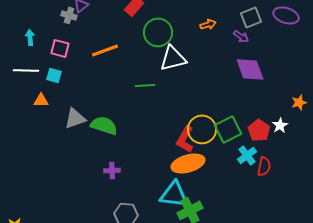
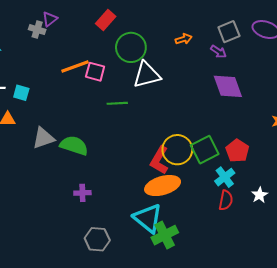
pink square: (60, 48) -> (95, 72), moved
white star: (280, 125) -> (260, 195), moved
red semicircle: (264, 166) -> (226, 200), moved
cyan triangle: (174, 194) -> (148, 218), turned 32

